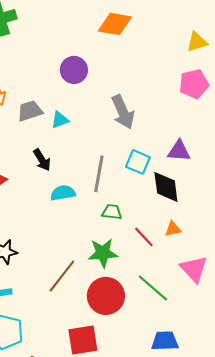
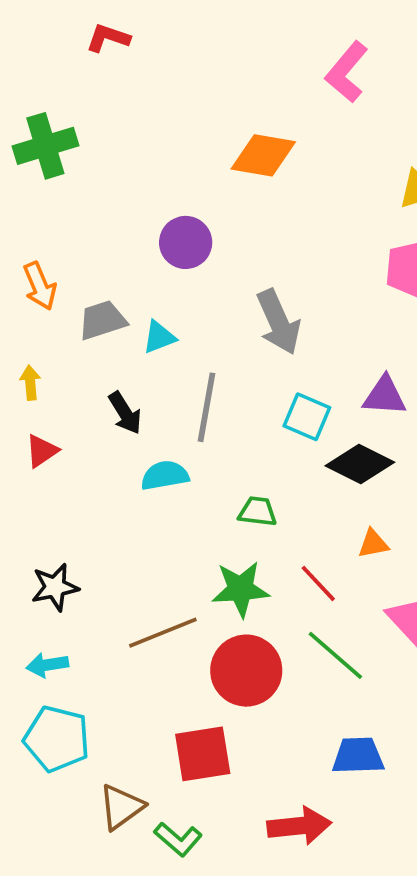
gray line: (99, 174) -> (206, 407), moved
black diamond: (166, 187) -> (360, 464), turned -56
red line: (144, 237) -> (318, 583), moved
brown line: (62, 276) -> (163, 633), turned 30

